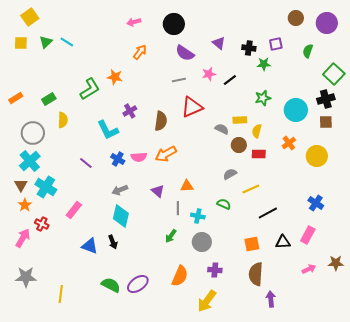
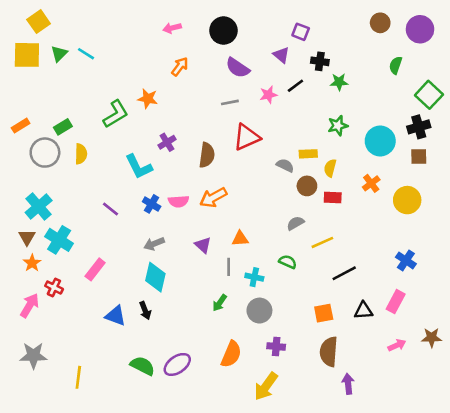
yellow square: (21, 43) -> (27, 55), size x1.6
purple square: (276, 44) -> (301, 32), moved, turned 32
black line: (230, 80) -> (295, 86), moved
gray circle: (33, 133) -> (45, 153), moved

